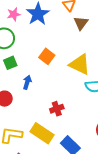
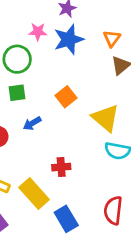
blue arrow: (27, 82) -> (32, 123), turned -152

